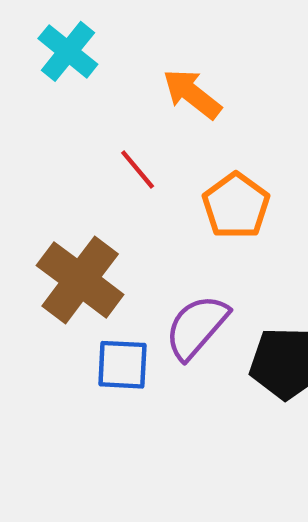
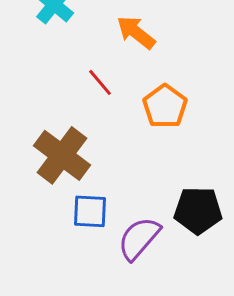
purple semicircle: (197, 327) -> (139, 238), moved

